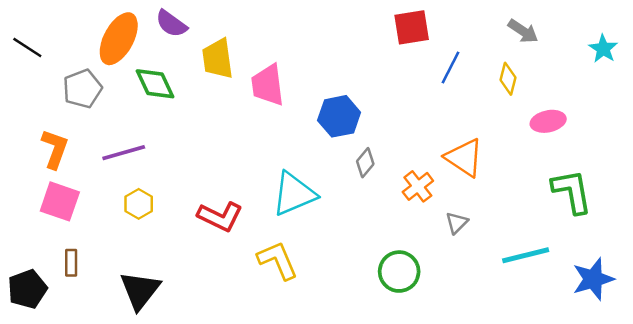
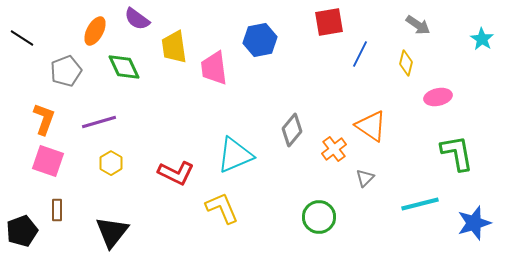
orange ellipse: (119, 39) -> (95, 31), size x0.7
blue hexagon: (339, 116) -> (260, 40), moved
gray diamond: (365, 163) -> (292, 130), size x1.4

